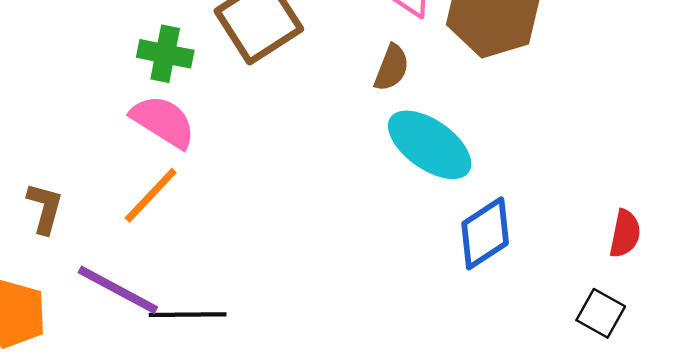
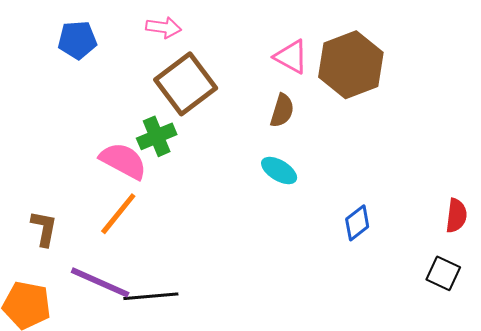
green cross: (165, 54) -> (157, 136), moved, turned -30
cyan ellipse: (430, 145) -> (279, 171), moved, size x0.6
blue diamond: (485, 233) -> (357, 223), size x0.7

